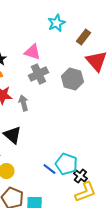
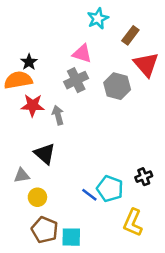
pink triangle: (32, 52) -> (82, 53), moved
black cross: (80, 176) -> (144, 177), moved, turned 32
yellow L-shape: (85, 192) -> (133, 223), turned 135

